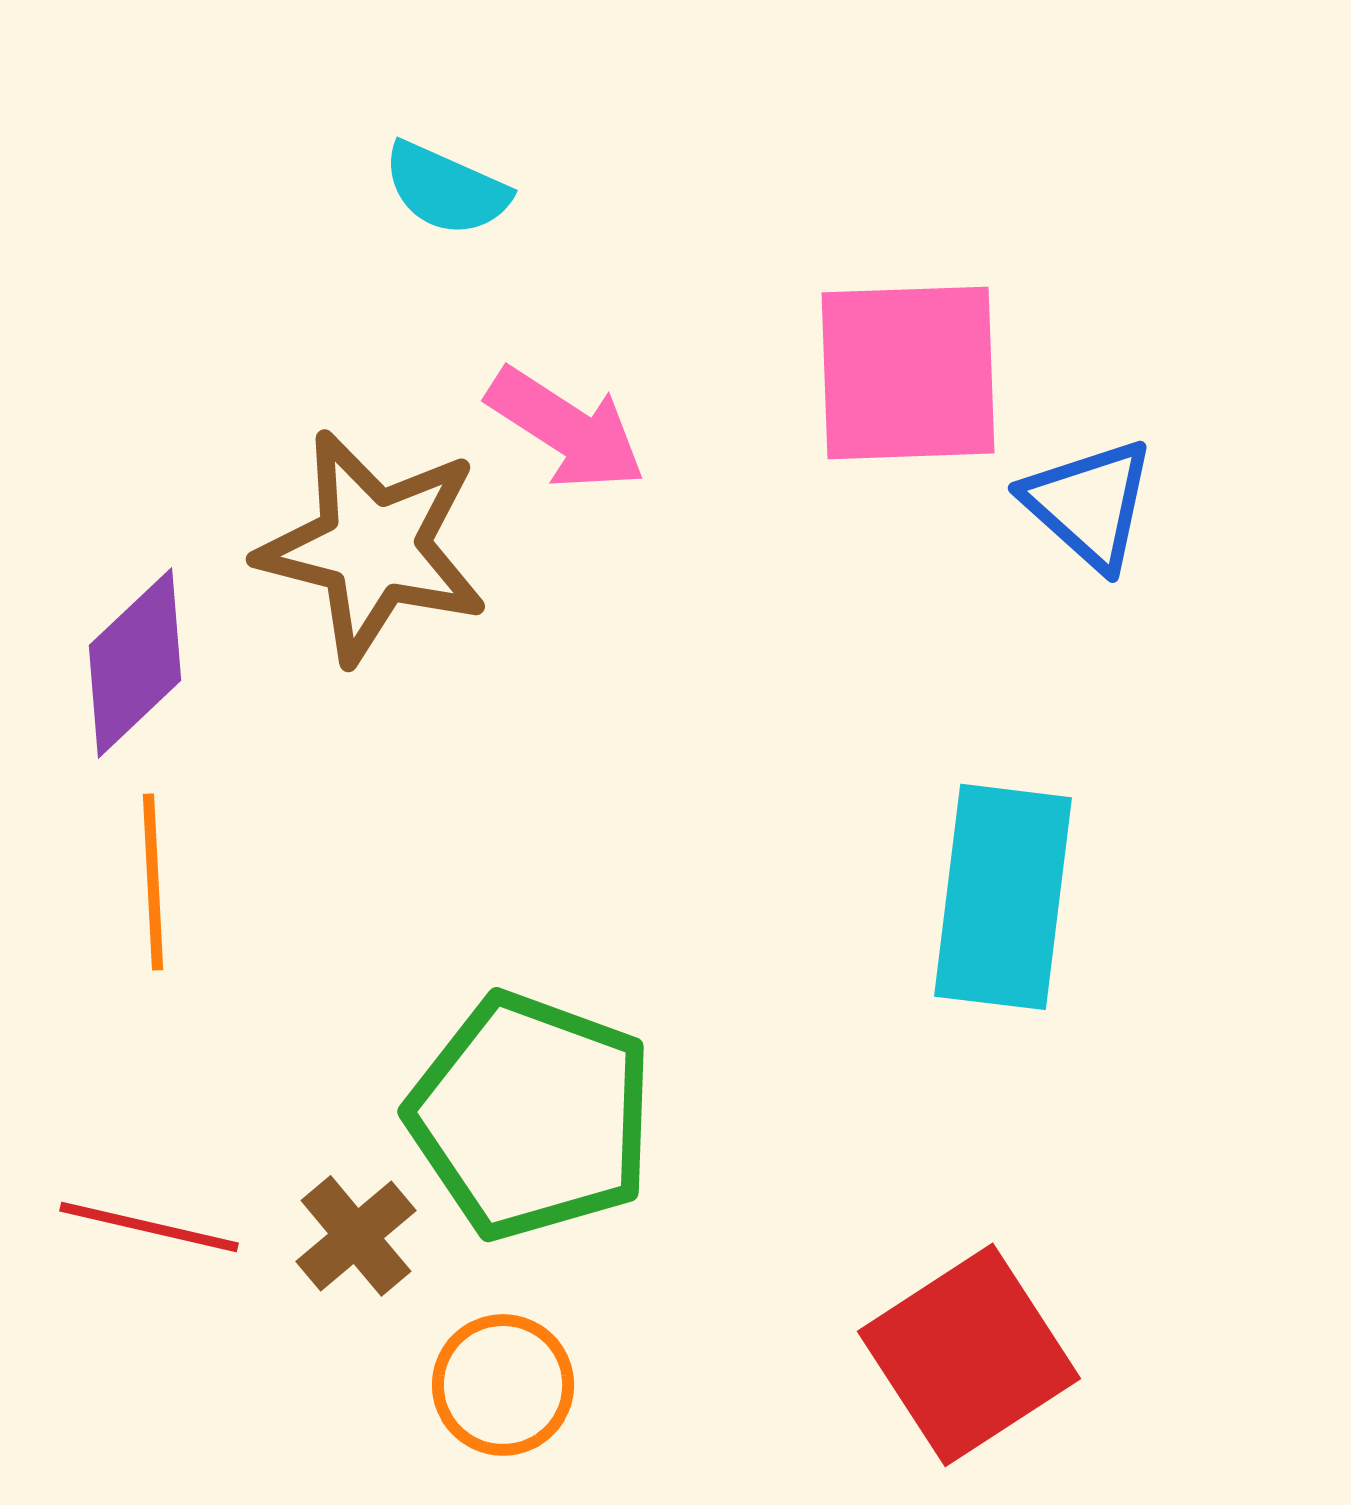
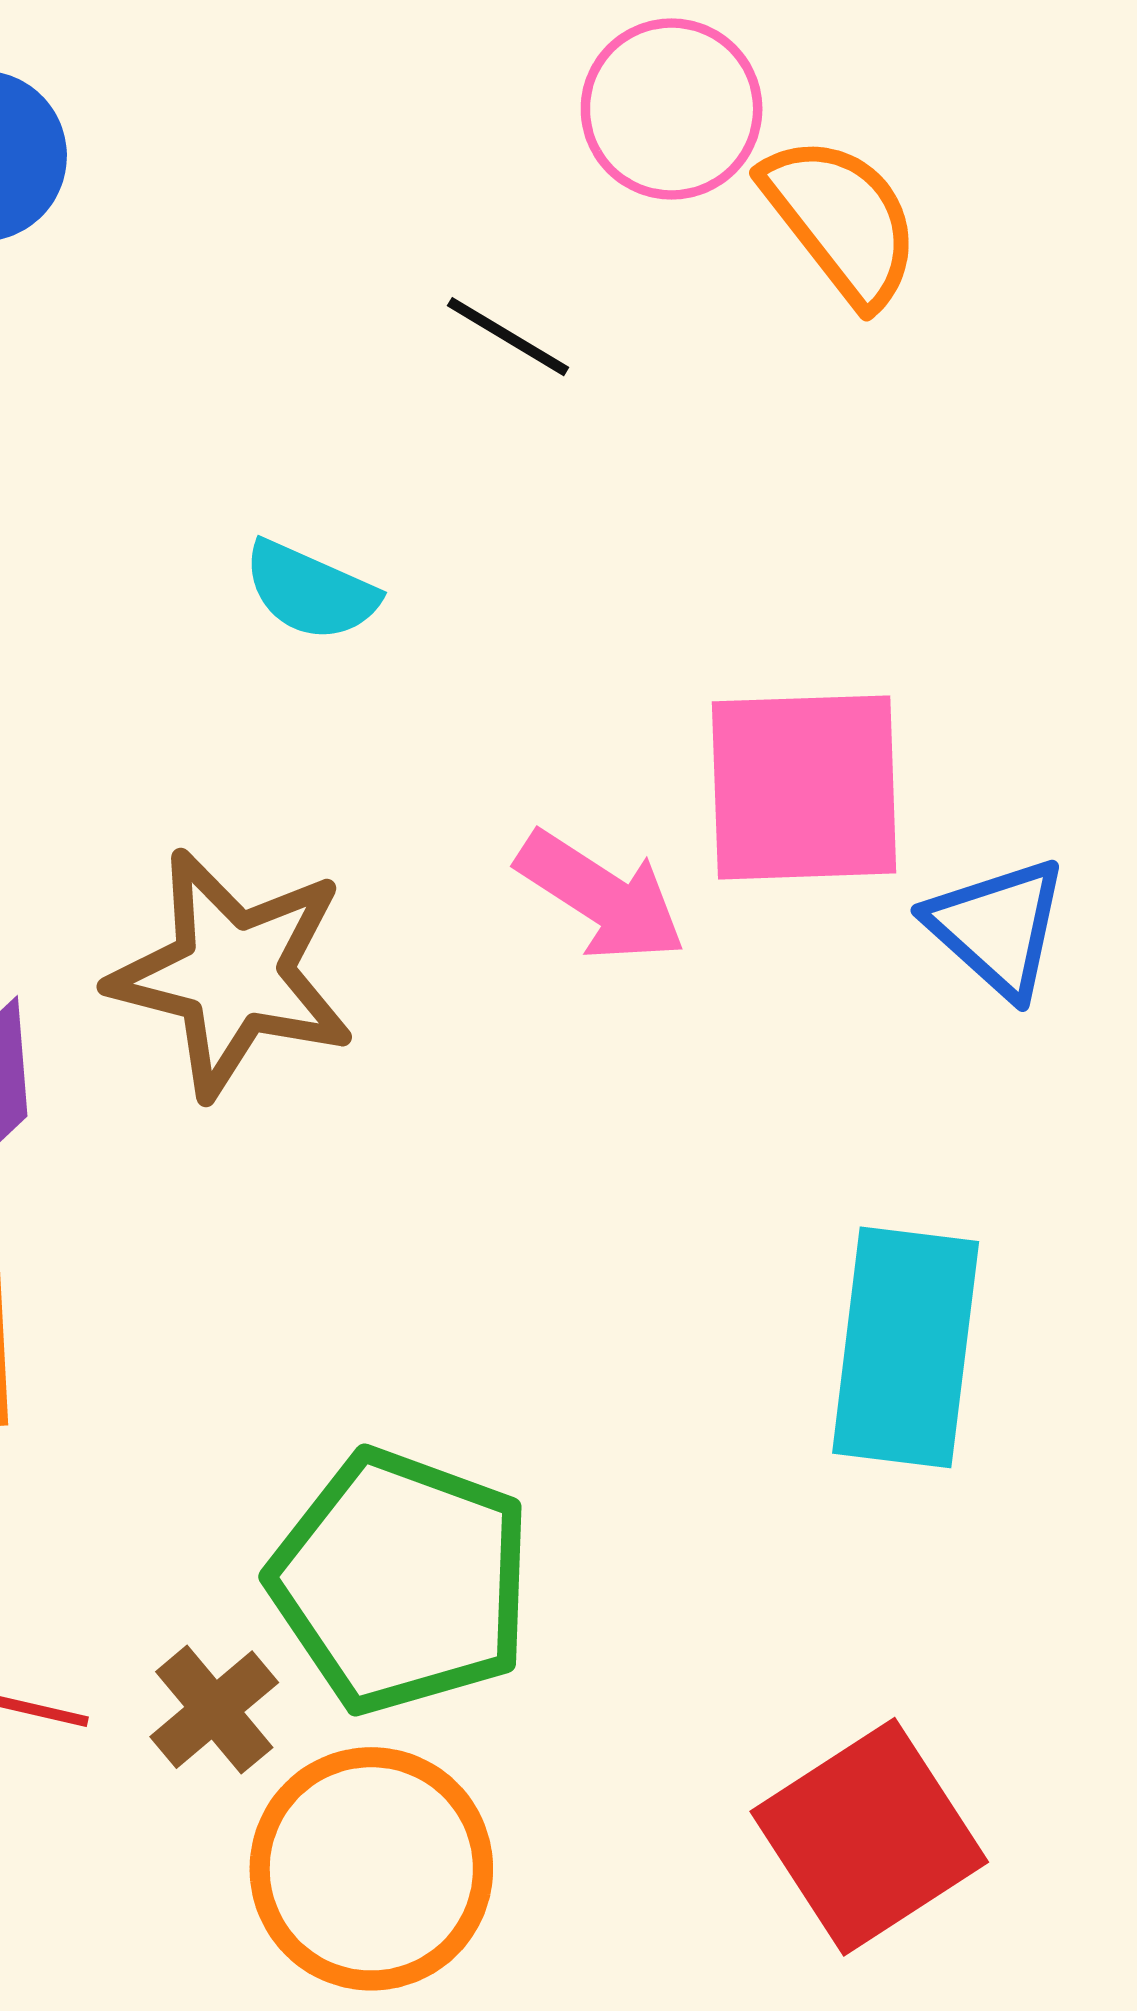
pink arrow: (566, 429) -> (601, 896), moved
orange circle: (503, 1385) -> (371, 1869), size x1.6

